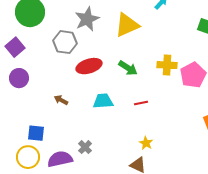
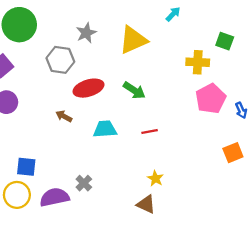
gray star: (87, 19) -> (86, 33), size x0.7
yellow cross: (167, 65) -> (198, 62), moved
brown arrow: (61, 100) -> (64, 116), moved

